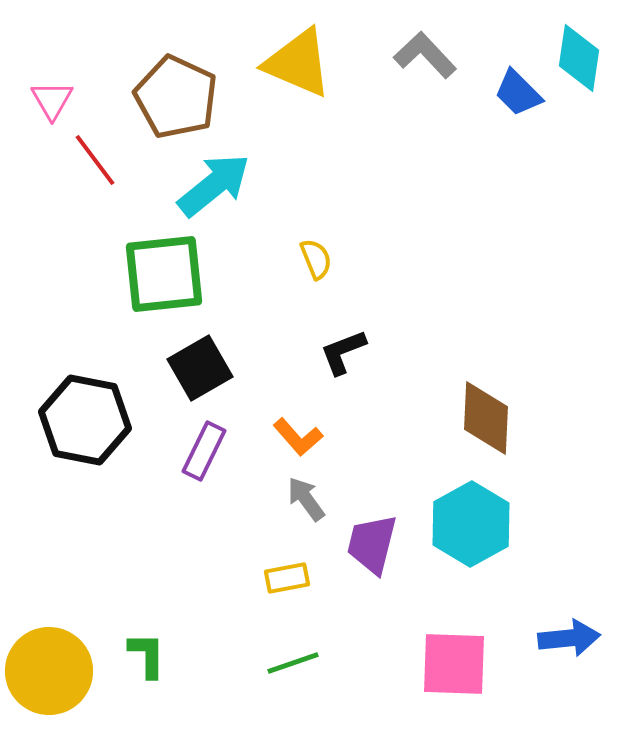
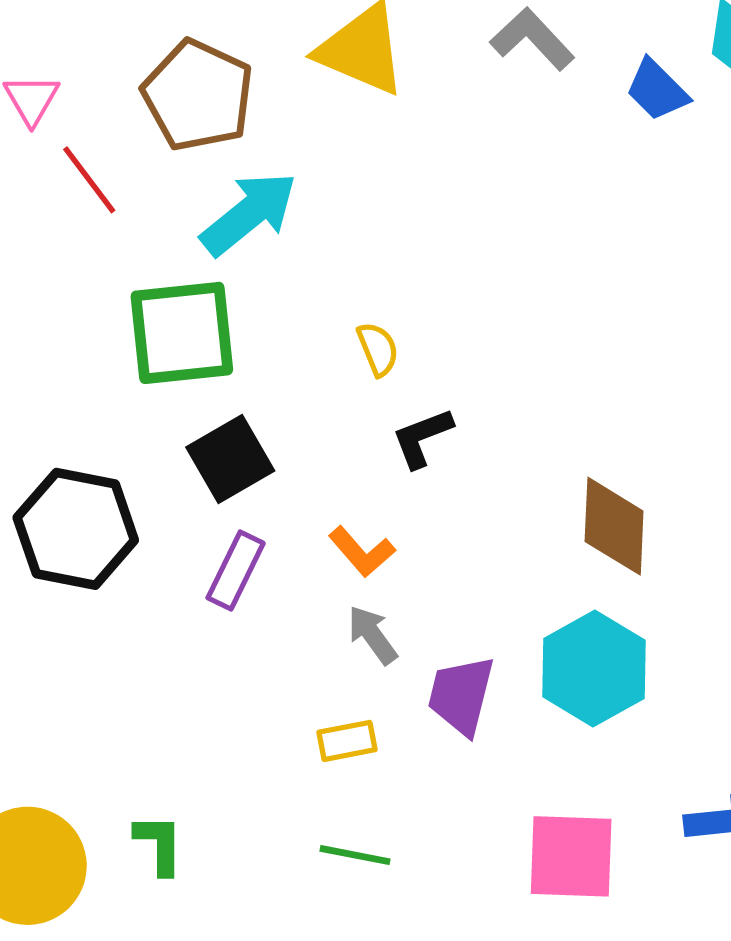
yellow semicircle: (316, 259) -> (378, 349), moved
green line: (293, 663) -> (355, 855), turned 30

